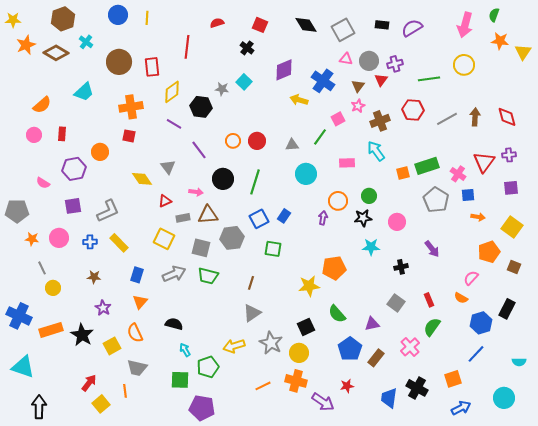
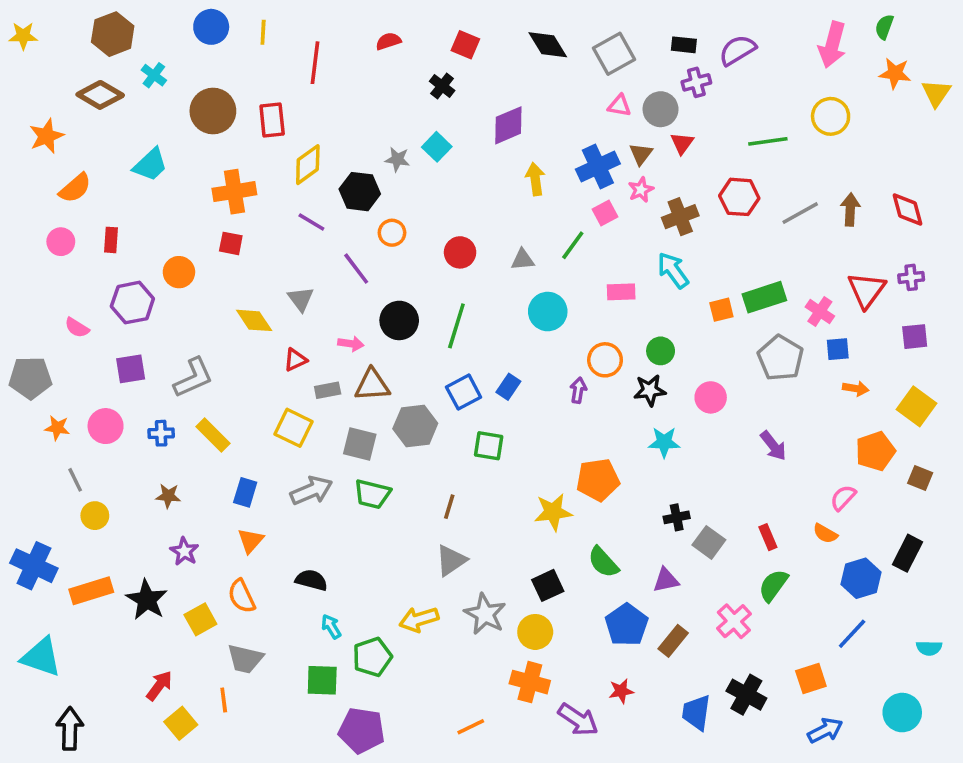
orange star: (26, 45) -> (46, 136), moved
red line: (187, 47) -> (315, 63), moved
purple cross: (395, 64) -> (696, 82), moved
blue cross: (323, 81) -> (598, 166), moved, turned 30
yellow arrow: (299, 100) -> (535, 179), turned 66
orange circle: (233, 141) -> (392, 233), moved
black cross: (401, 267) -> (677, 517), moved
orange line: (263, 386) -> (471, 727), moved

